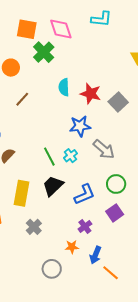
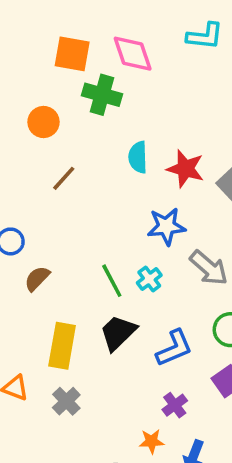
green cross: (44, 52) -> (102, 95), turned -30
gray cross: (34, 227) -> (66, 401), moved

